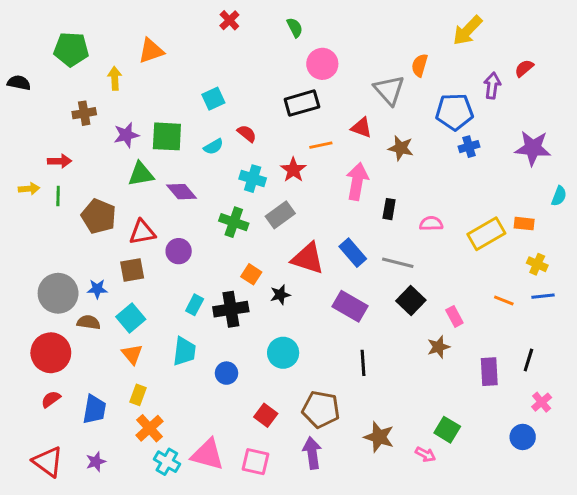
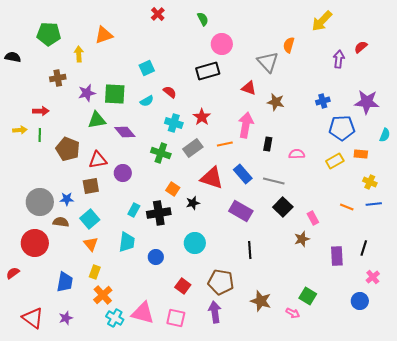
blue pentagon: (454, 112) -> (342, 128), moved
orange line: (321, 145) -> (225, 144), moved
yellow rectangle: (486, 234) -> (335, 161), size x0.7
red semicircle: (51, 399) -> (13, 273), moved

